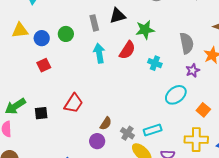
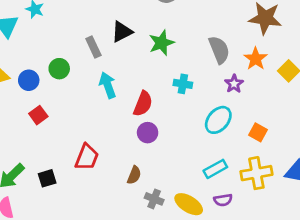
red semicircle: (127, 50) -> (143, 104), moved
cyan rectangle: (153, 130) -> (215, 169), moved
gray cross: (127, 133) -> (154, 199), moved
purple circle: (97, 141) -> (148, 133), moved

